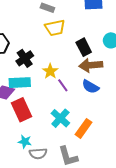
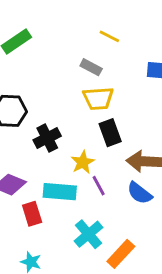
black rectangle: (84, 47) -> (110, 133), moved
cyan rectangle: (20, 83) -> (60, 192), moved
red rectangle: (21, 110) -> (32, 214), size x0.7

